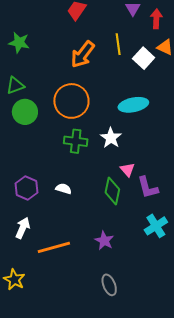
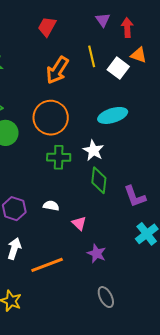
pink triangle: (127, 170) -> (79, 223), moved
green diamond: (112, 191) -> (99, 180), moved

